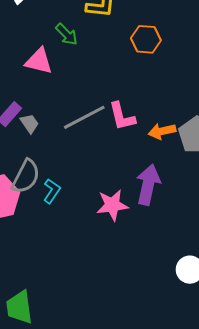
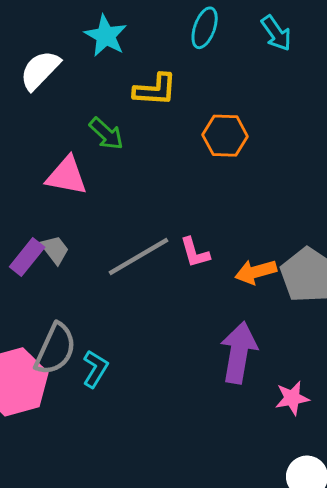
pink L-shape: (122, 116) -> (195, 253), size x0.7
gray trapezoid: (30, 123) -> (55, 250), moved
pink star: (112, 205) -> (292, 398), moved, size x0.7

